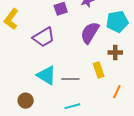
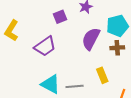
brown cross: (115, 53) -> (117, 48), moved

